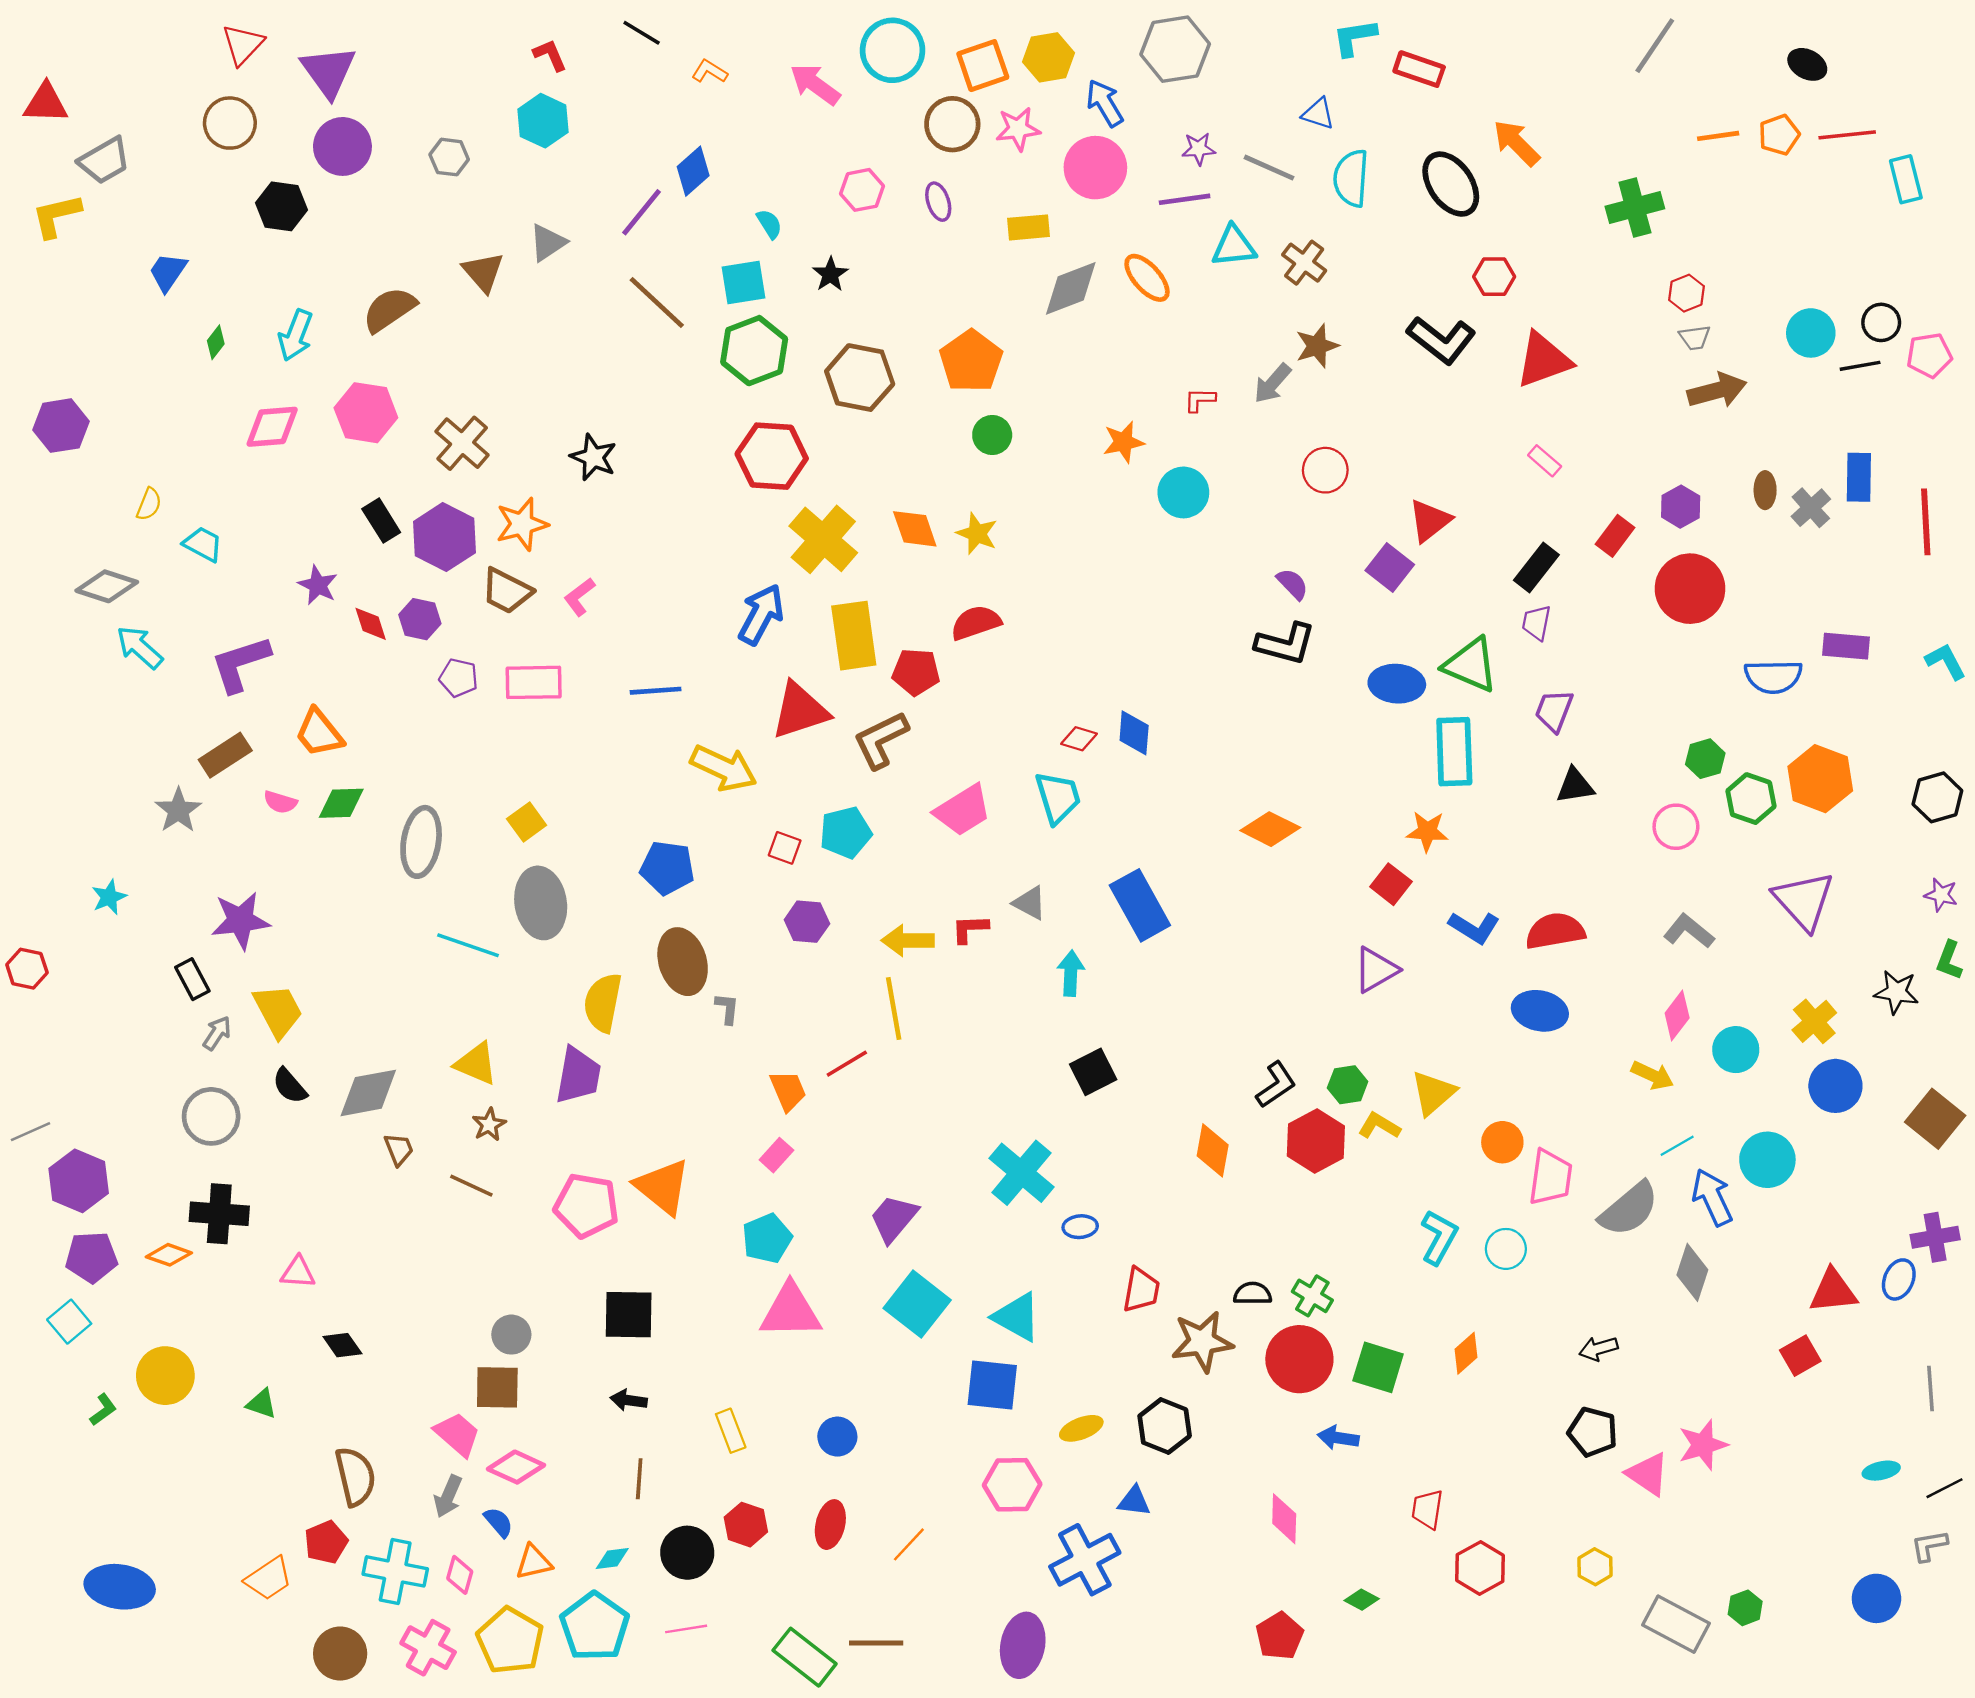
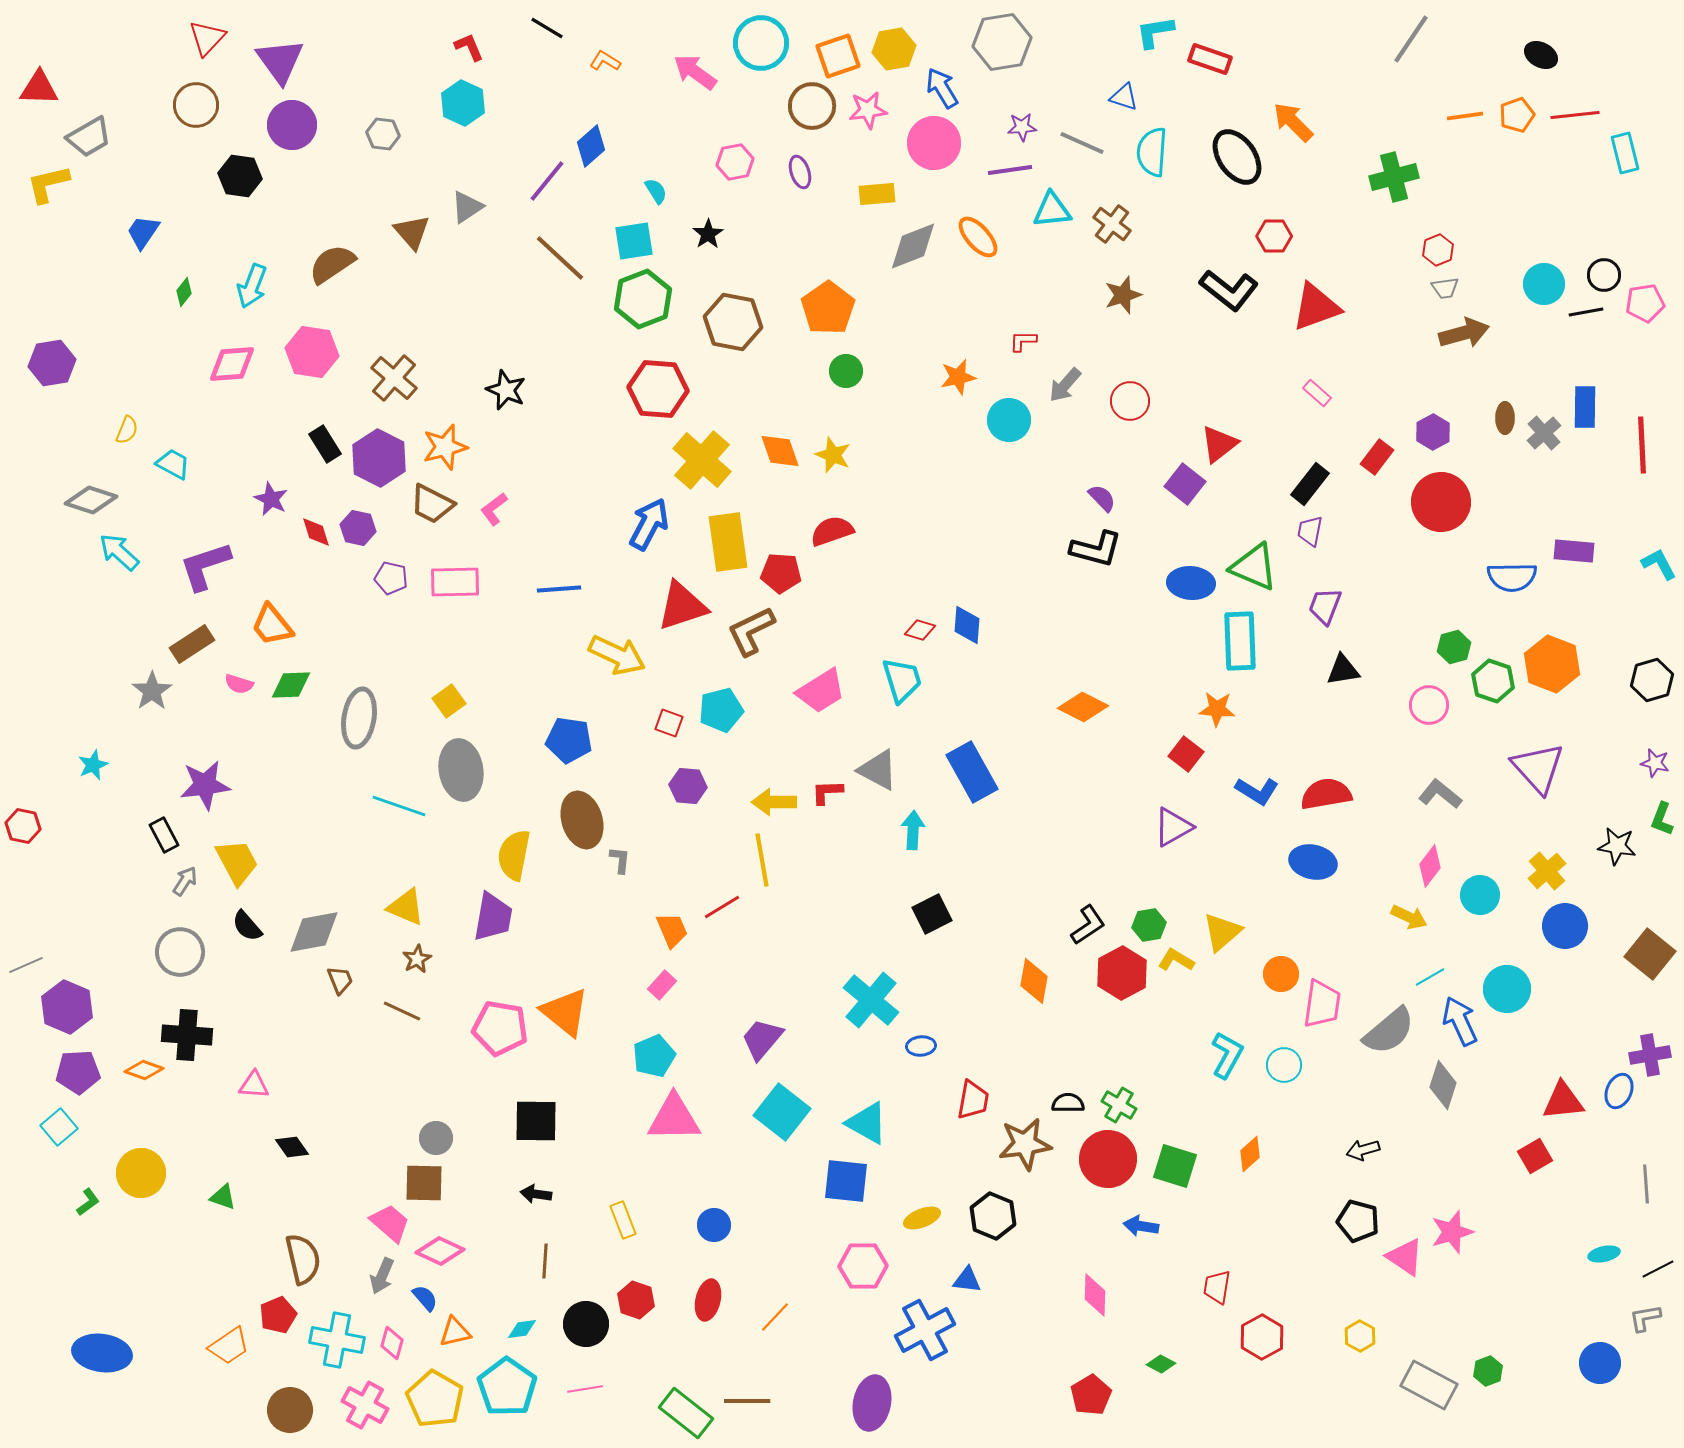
gray arrow: (1272, 383) -> (1065, 385), moved
gray triangle: (1030, 903) -> (878, 770), size x1.4

